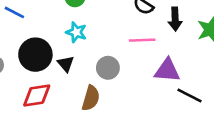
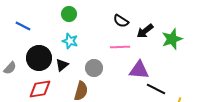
black arrow: (175, 19) -> (145, 31), turned 54
black triangle: (66, 64) -> (62, 65), turned 32

